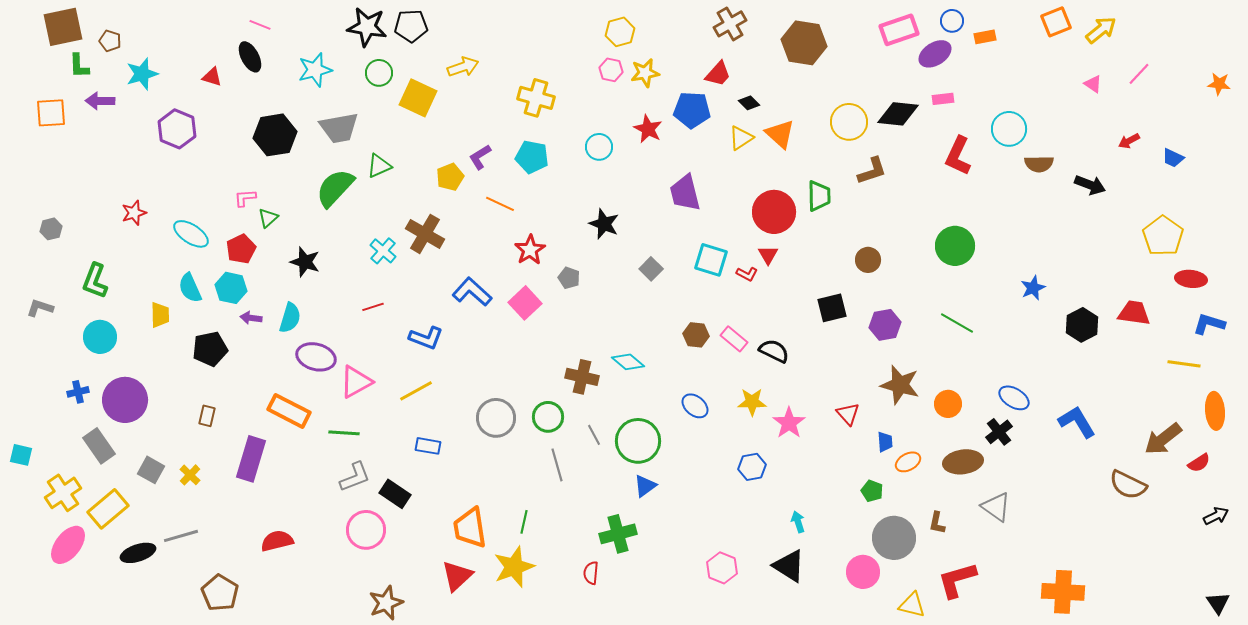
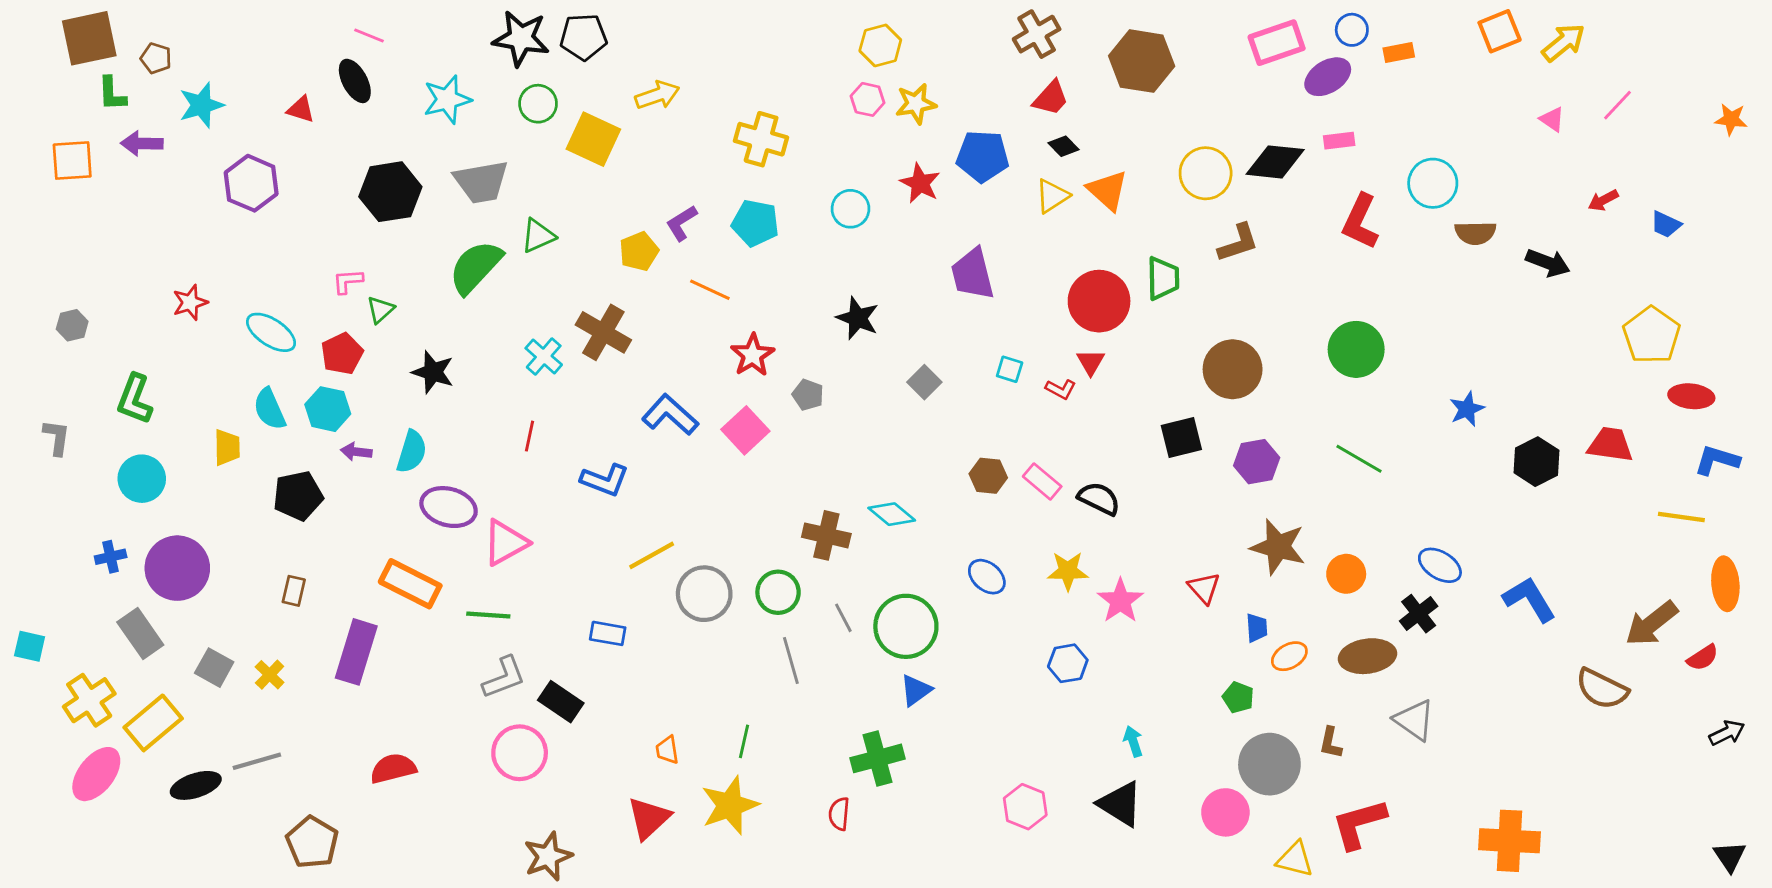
red trapezoid: (718, 74) -> (1051, 98), moved
cyan square: (711, 260) -> (1010, 369), size x0.6
brown circle: (868, 260) -> (1233, 369), size x1.6
red line: (373, 307) -> (530, 436), turned -60
gray L-shape: (40, 308) -> (57, 437), turned 80
yellow line: (416, 391) -> (652, 555), moved
orange trapezoid: (470, 528) -> (667, 750), size x0.5

